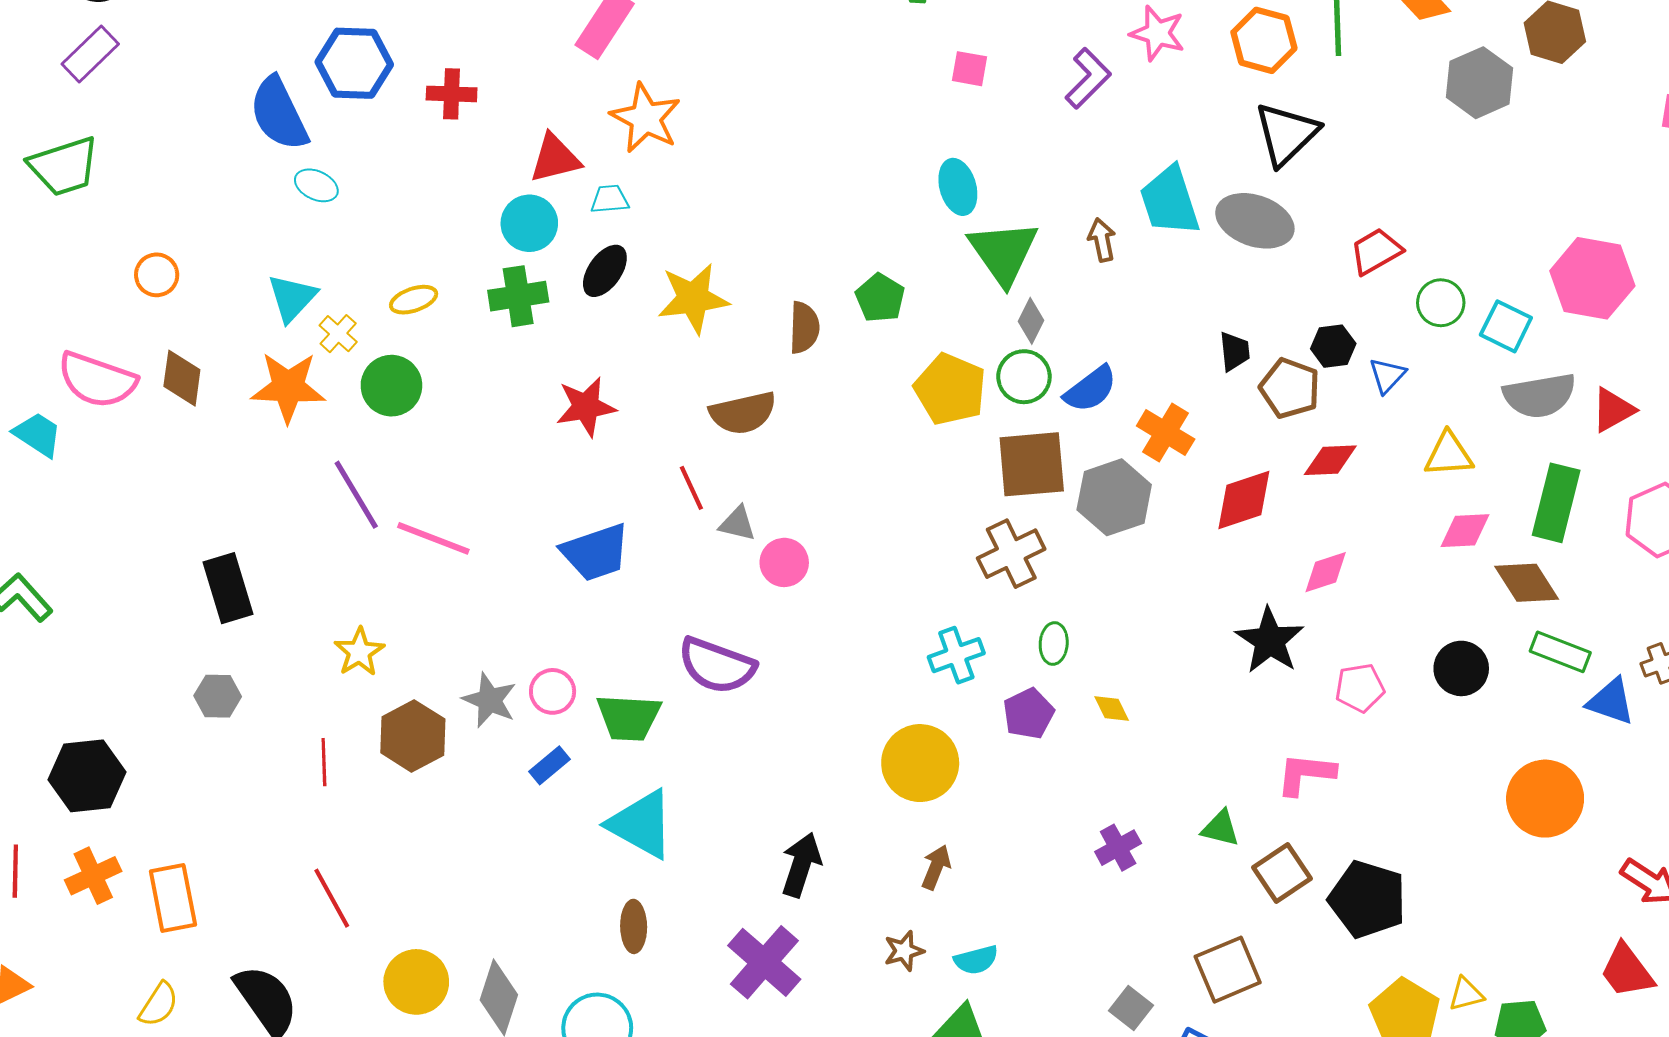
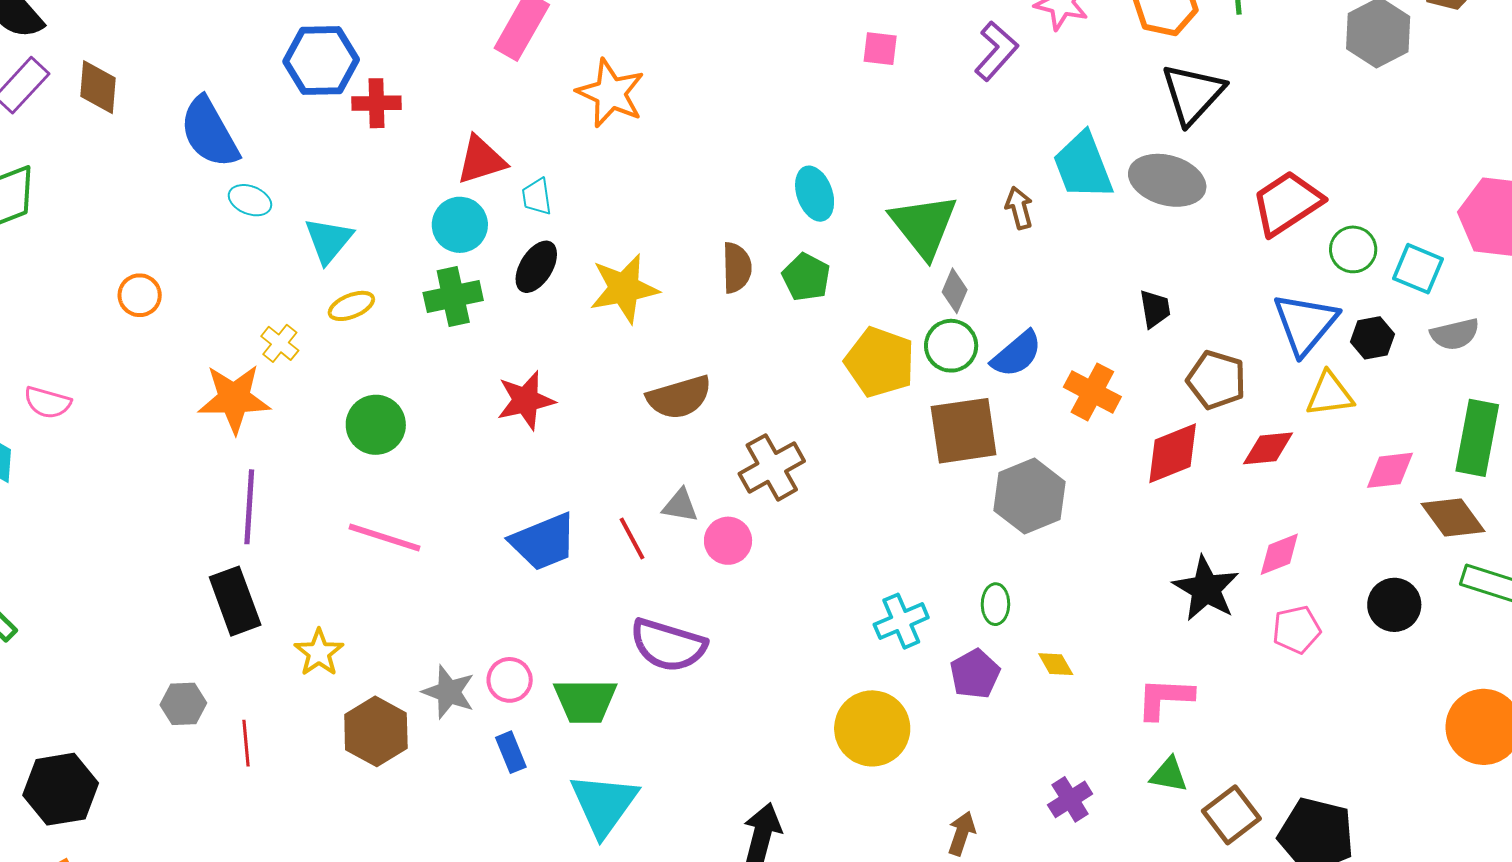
blue hexagon: (354, 63) -> (321, 60), moved
orange star: (646, 118) -> (611, 93), moved
cyan ellipse: (958, 187) -> (815, 194), moved
cyan trapezoid: (610, 199) -> (537, 197), turned -90
red trapezoid: (1376, 251) -> (1287, 203), size x1.4
orange circle: (157, 275) -> (140, 295), moved
cyan triangle: (292, 298) -> (329, 240), moved
brown semicircle: (804, 328) -> (737, 268), moved
black hexagon: (1333, 346) -> (1372, 338), moved
blue triangle: (1387, 376) -> (1305, 324), size x1.8
brown diamond: (182, 378) -> (98, 87), moved
pink semicircle: (97, 380) -> (48, 403), size x0.6
green circle: (391, 386) -> (376, 425), moved
brown pentagon: (1290, 388) -> (1216, 380), moved
gray semicircle: (1540, 396) -> (1455, 334), size x0.7
yellow triangle: (1449, 454) -> (1330, 394), moved
red diamond: (1330, 460) -> (1268, 448), moved
red line: (691, 488) -> (632, 539), moved
purple line: (356, 495) -> (249, 507), moved, turned 38
gray hexagon: (1114, 497) -> (1030, 496), moved
brown cross: (1011, 554) -> (772, 467), moved
pink diamond: (1326, 572) -> (1279, 554), moved
black rectangle: (228, 588) -> (235, 601), moved
red line: (324, 762) -> (246, 743), moved
blue rectangle: (549, 765) -> (511, 752), turned -69
pink L-shape: (1306, 774) -> (1165, 698), moved
cyan triangle: (641, 824) -> (604, 804), turned 40
brown arrow: (936, 867) -> (962, 833), moved

